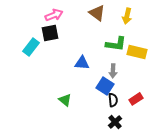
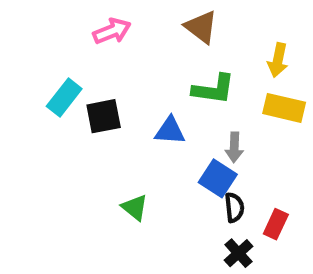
yellow arrow: (127, 16) -> (278, 60), moved
black square: (50, 33) -> (104, 116), moved
green L-shape: (116, 44) -> (214, 89), moved
red rectangle: (136, 99) -> (276, 224), moved, turned -32

